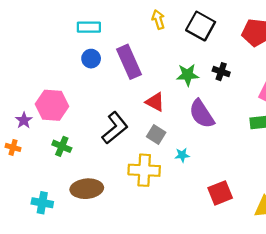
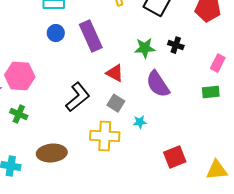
green cross: (62, 146) -> (19, 114), moved

